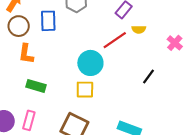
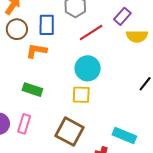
yellow semicircle: (139, 29) -> (137, 36), size x1.5
red line: (115, 40) -> (91, 32), moved
orange L-shape: (26, 54) -> (36, 51), moved, turned 90

